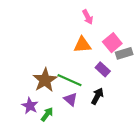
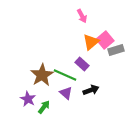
orange triangle: (82, 45) -> (91, 42), moved, turned -36
purple rectangle: (103, 69) -> (82, 64), moved
black arrow: (97, 96) -> (91, 90), turned 42

